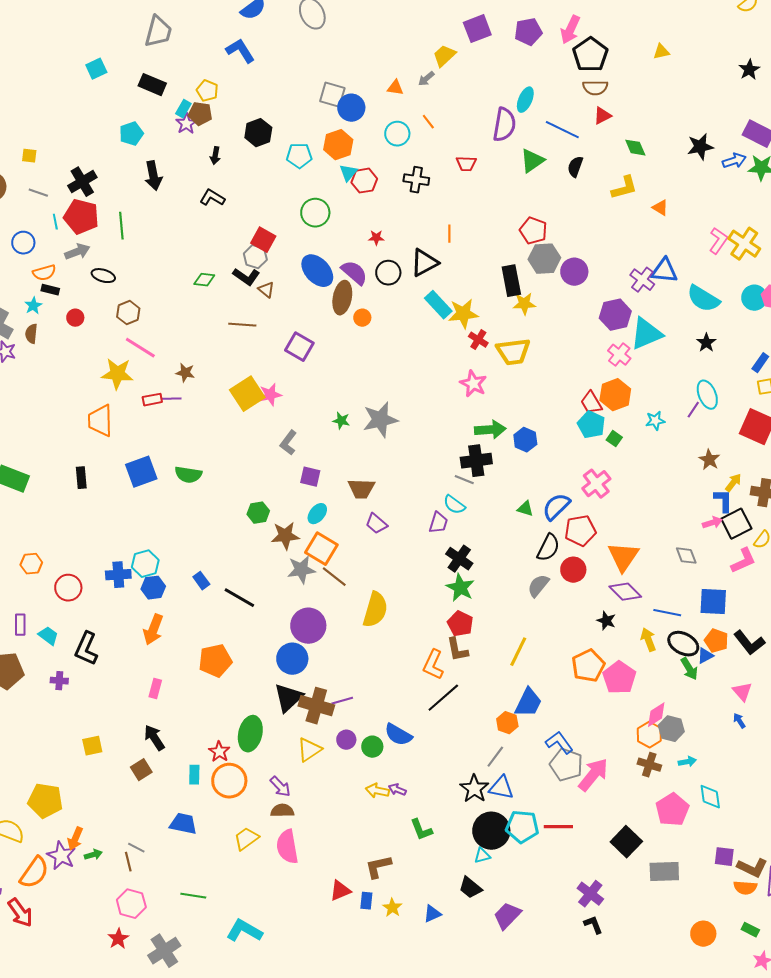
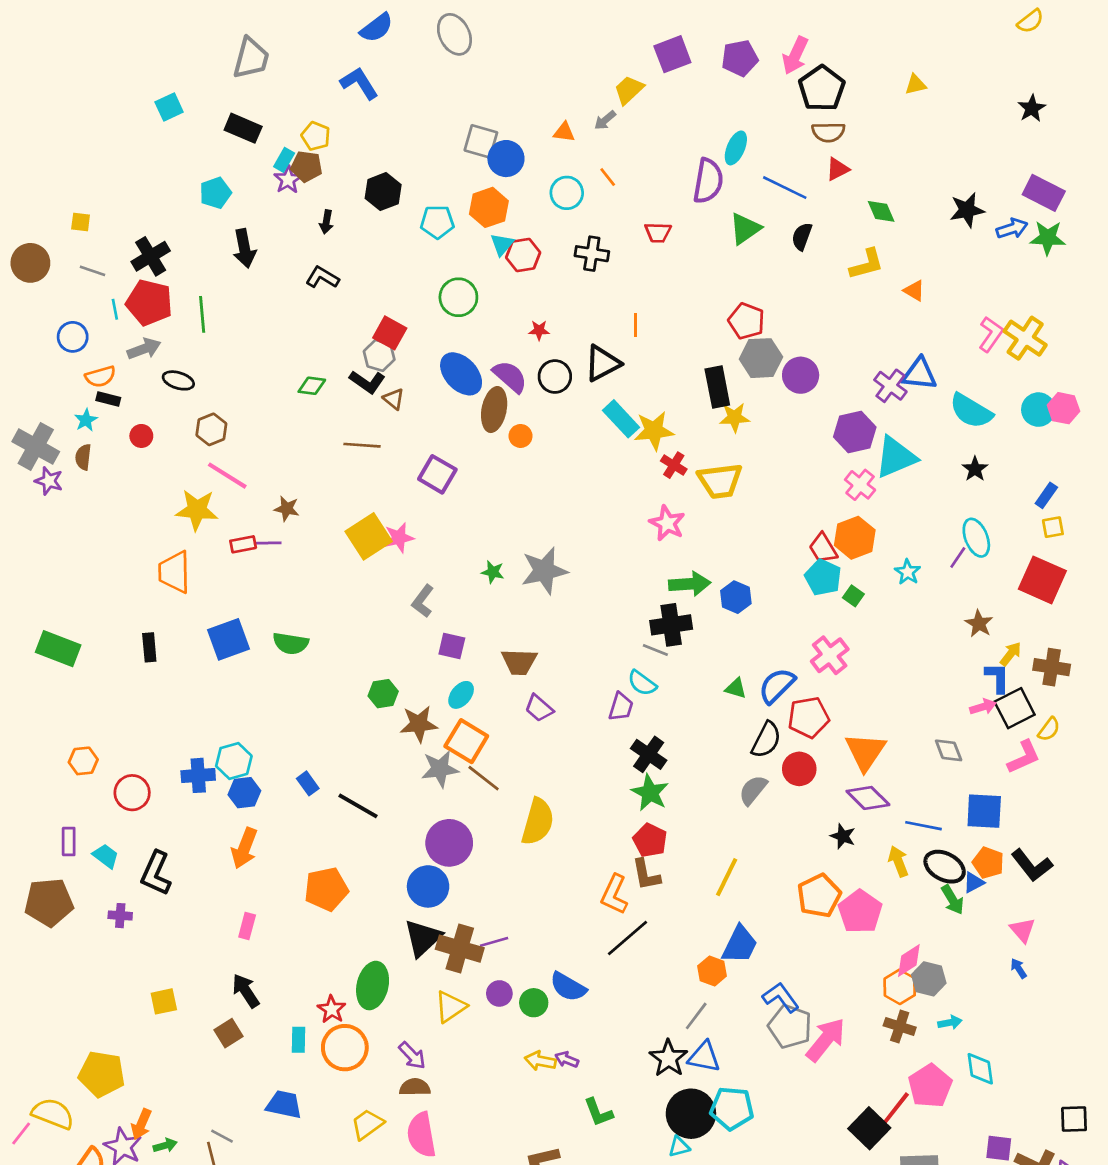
cyan star: (655, 421) -> (908, 572), turned -30
red line: (558, 827) -> (896, 1108), moved, turned -52

